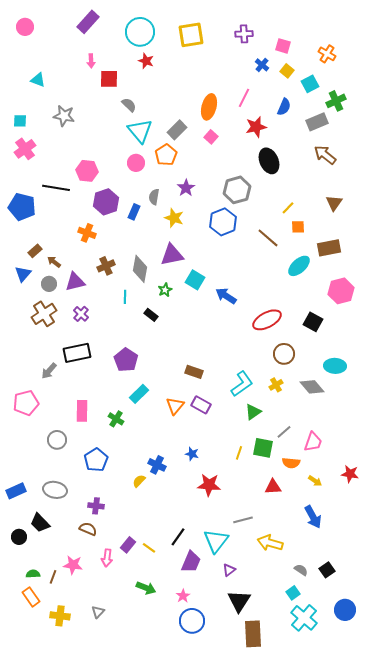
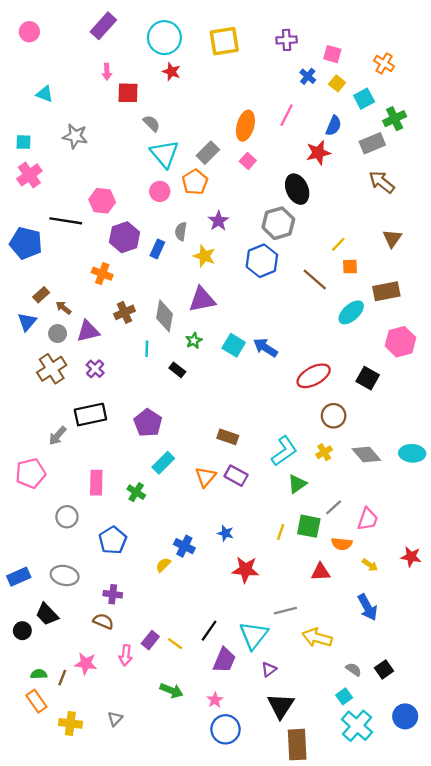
red star: (256, 127) -> (318, 153), moved
black ellipse: (269, 161) -> (297, 189), moved
cyan square: (195, 280) -> (234, 345), moved
cyan ellipse: (335, 366) -> (412, 453), moved

